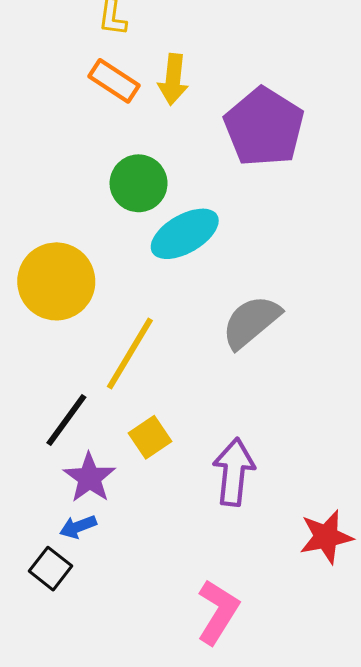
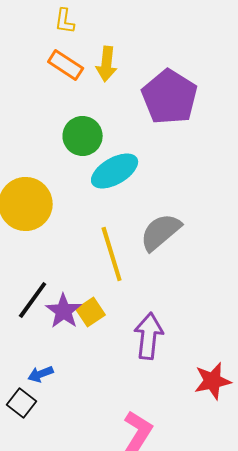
yellow line: (130, 354) -> (112, 254), moved, turned -48
purple star: (89, 478) -> (64, 311), moved

